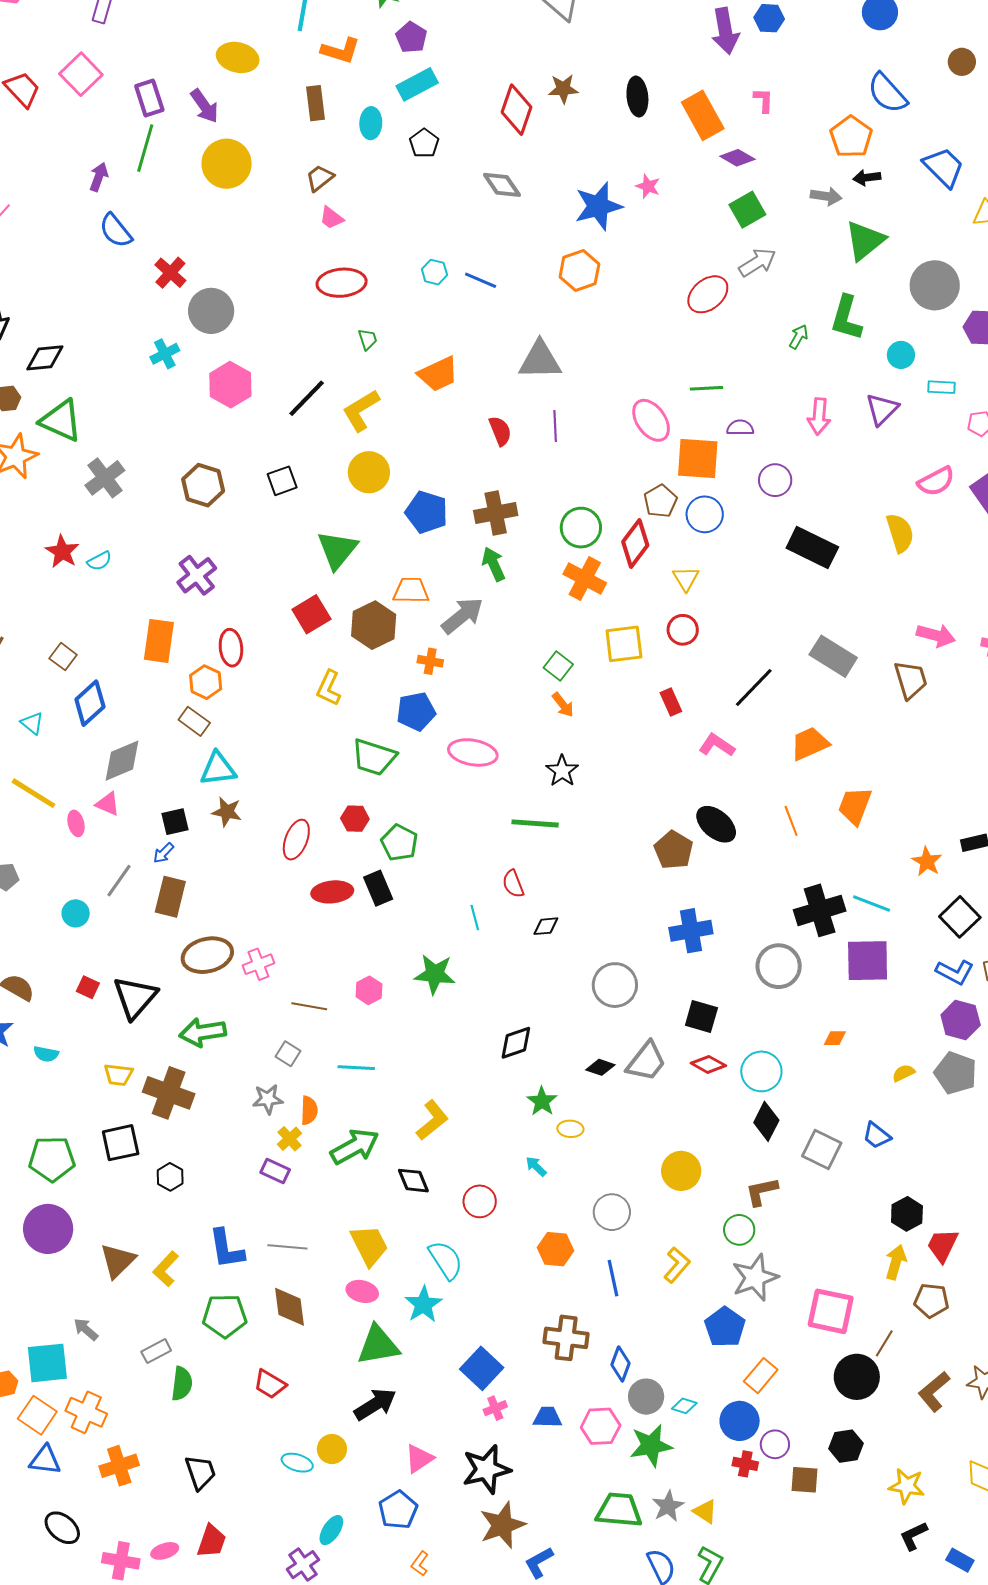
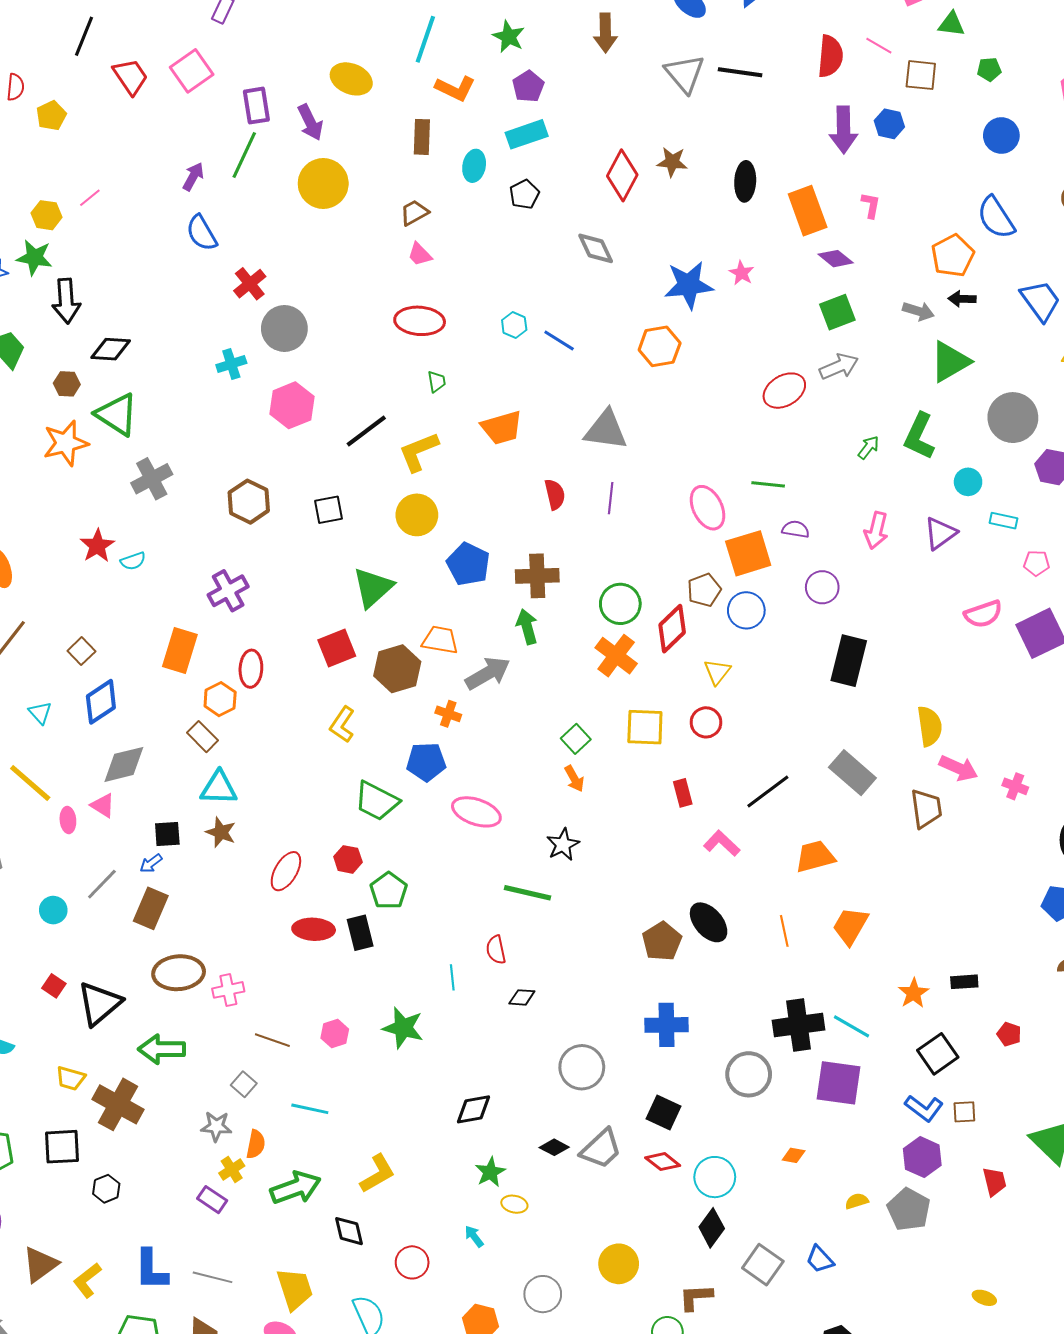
orange square: (698, 458) -> (748, 553), turned -30
yellow semicircle: (900, 533) -> (930, 726), moved
black rectangle: (812, 548) -> (849, 661), turned 69

